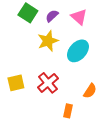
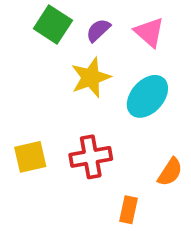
red cross: (48, 83) -> (91, 157), turned 30

